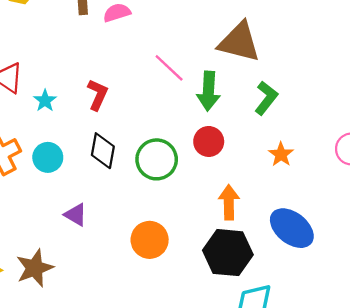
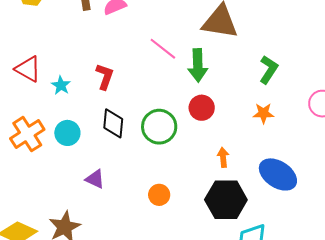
green L-shape: (266, 98) -> (269, 70), moved
orange star: (281, 154) -> (263, 113), turned -30
orange arrow: (229, 202) -> (223, 157), size x0.7
orange circle: (150, 240) -> (159, 195), size x0.7

